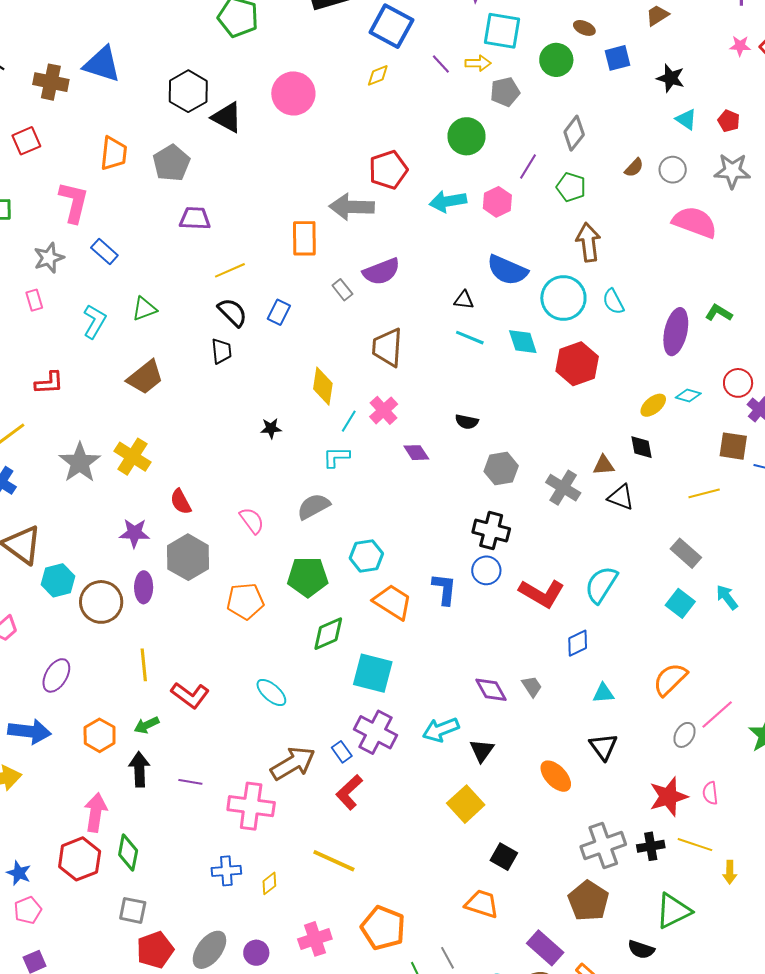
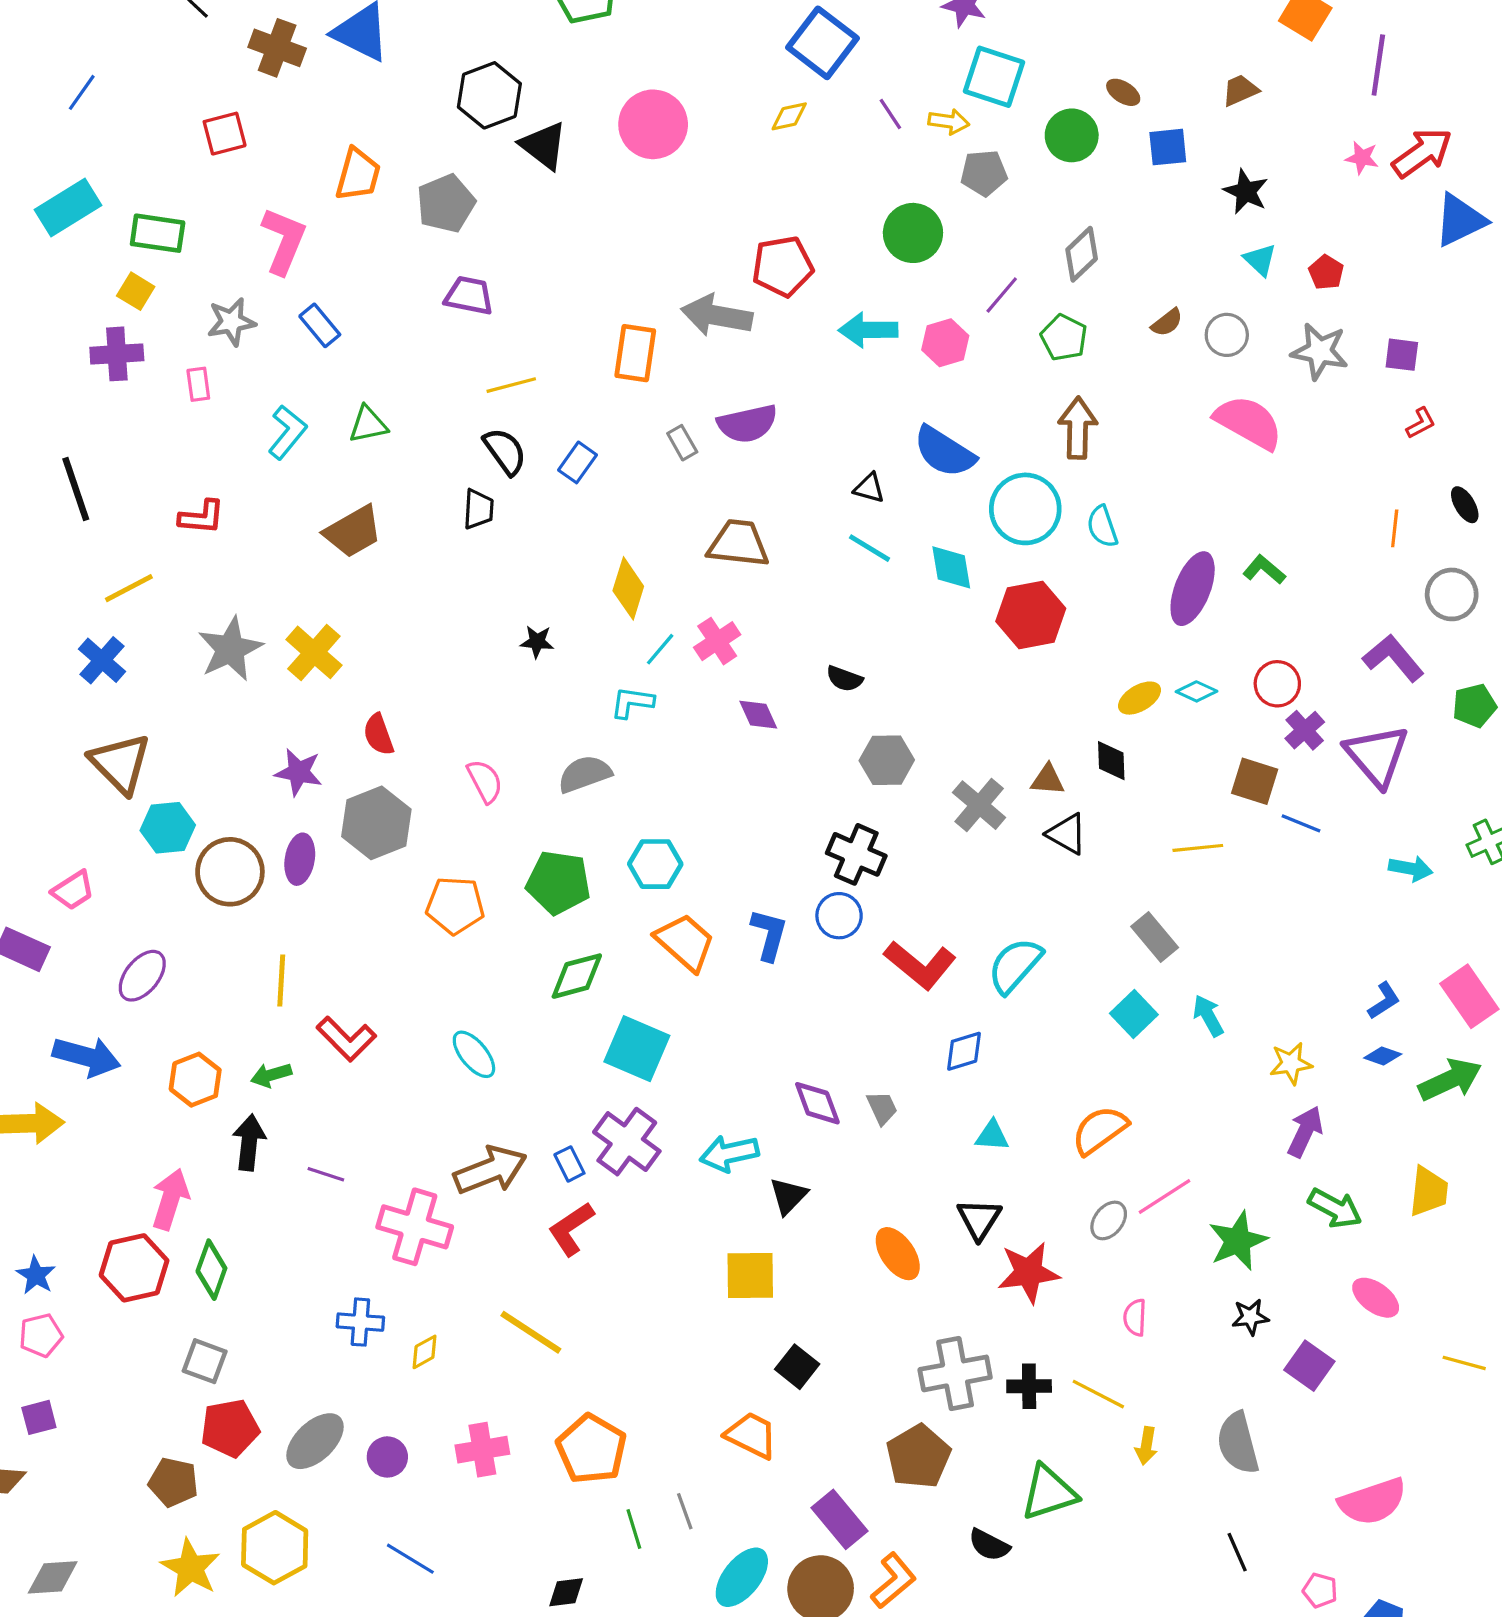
brown trapezoid: (387, 347) -> (738, 544), turned 84
red star: (668, 797) -> (1028, 1272), moved
yellow square: (466, 804) -> (750, 1276), turned 33

